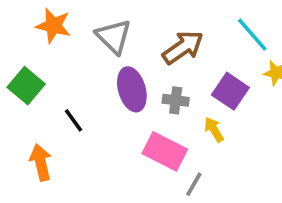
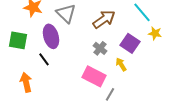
green square: (26, 86) -> (18, 40), turned -30
purple ellipse: (132, 89) -> (51, 36), moved
gray cross: (176, 100) -> (100, 48), turned 32

